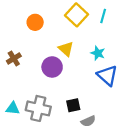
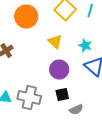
orange circle: (35, 22) -> (26, 17), size x1.5
purple circle: (52, 67) -> (59, 70), moved

